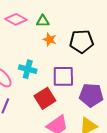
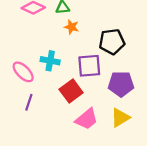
black pentagon: (82, 41) -> (112, 42), moved

